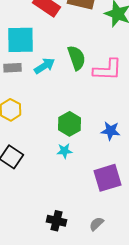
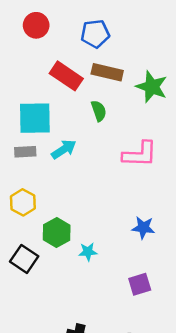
green semicircle: (76, 58) -> (99, 111), moved, size x0.7
green hexagon: (70, 124) -> (57, 232), moved
purple square: (108, 178) -> (140, 284), size x0.7

